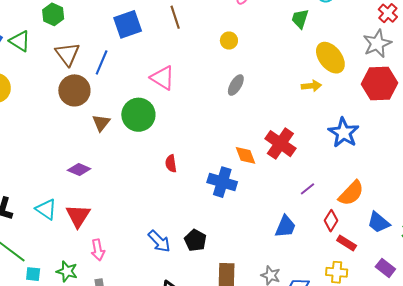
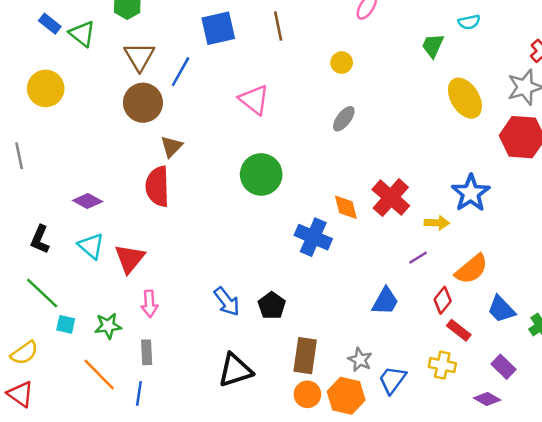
yellow arrow: (311, 86) -> (437, 223), moved
green circle: (138, 115) -> (261, 174), moved
red semicircle: (171, 163) -> (158, 186), moved, size x1.8
purple diamond: (79, 169) -> (88, 201), moved
green star: (67, 271) -> (108, 326), turned -30

